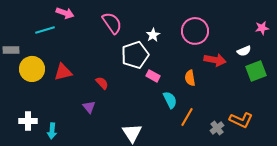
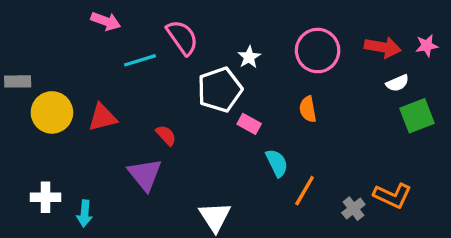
cyan line: (45, 30) -> (140, 60), moved
red arrow: (215, 60) -> (383, 47), moved
orange semicircle: (190, 78) -> (308, 109), moved
purple triangle: (89, 107) -> (145, 174), size x1.6

